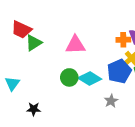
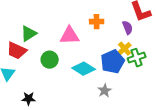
red trapezoid: (21, 30) -> (17, 51), moved
orange cross: (123, 40) -> (97, 22), moved
green circle: (69, 77) -> (50, 60), moved

